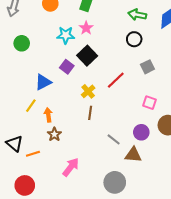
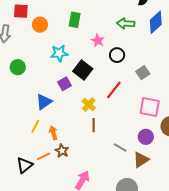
pink star: (86, 28) -> (98, 41), moved
black circle: (134, 39) -> (117, 55), moved
purple square: (67, 67) -> (65, 84), turned 32
pink square: (150, 103) -> (150, 107), size x1.5
black triangle: (15, 144) -> (25, 165), turned 48
orange line: (33, 154) -> (44, 156), moved
brown triangle: (133, 155) -> (141, 160), turned -30

